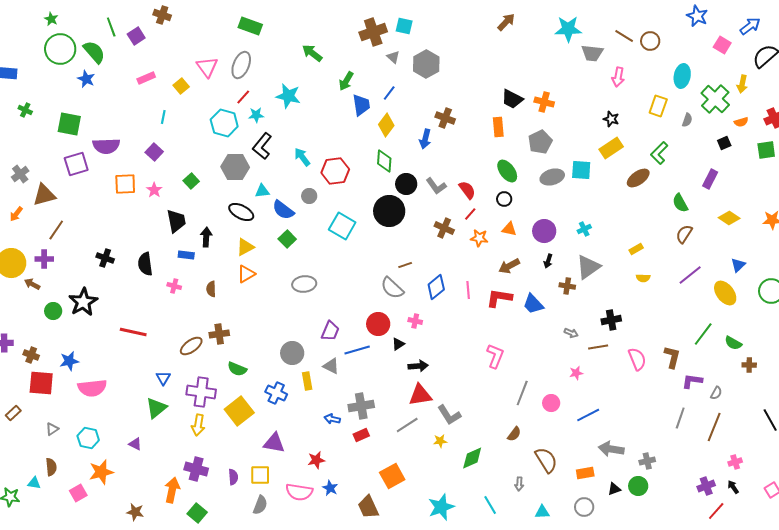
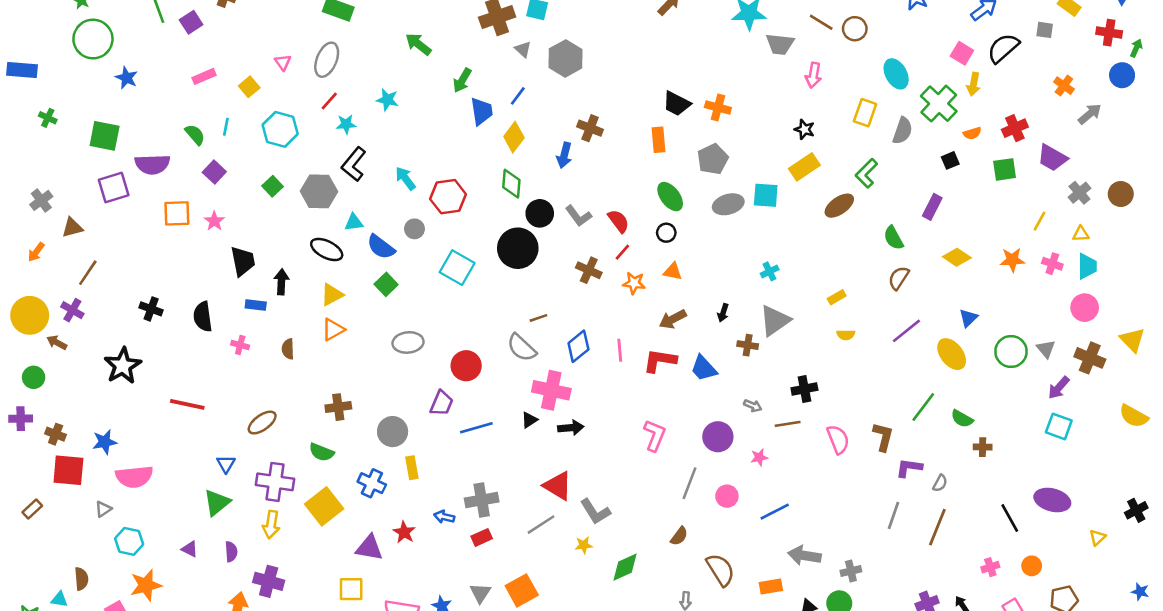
pink square: (722, 45) -> (962, 53), moved
green semicircle: (94, 52) -> (195, 135), moved, size x0.7
pink triangle: (207, 67) -> (283, 62), size x0.6
cyan ellipse: (682, 76) -> (896, 74), turned -40
cyan star: (288, 96) -> (387, 100), size x0.7
gray semicircle: (687, 120) -> (903, 131), size x1.5
cyan hexagon: (224, 123) -> (280, 129), moved
green square: (191, 181) -> (272, 186), moved
brown triangle: (44, 195) -> (72, 228), size x0.7
purple circle: (544, 231) -> (718, 437), moved
purple cross: (44, 259) -> (72, 310), turned 30
green circle: (53, 311) -> (34, 377), moved
pink cross: (415, 321) -> (551, 390), size x2.0
red circle: (378, 324) -> (466, 366), moved
brown cross: (219, 334) -> (338, 407), moved
gray triangle: (331, 366) -> (480, 593), moved, turned 36
black arrow: (418, 366) -> (571, 428), moved
red triangle: (420, 395) -> (558, 486), turned 40
gray triangle: (52, 429) -> (103, 509), moved
red star: (316, 460) -> (404, 532), moved, turned -30
pink cross: (735, 462) -> (990, 567), moved
purple semicircle: (233, 477) -> (231, 552), moved

